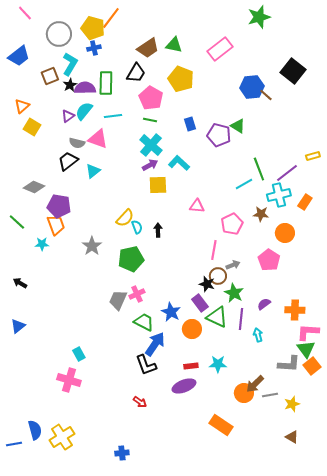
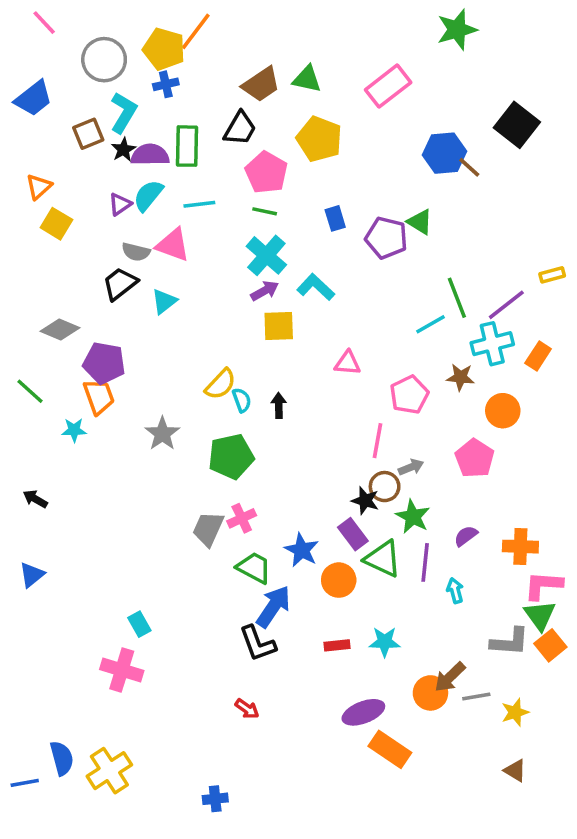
purple ellipse: (184, 386) -> (363, 712), moved

